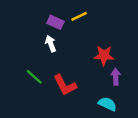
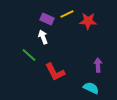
red star: (104, 55) -> (88, 21), moved
green line: (34, 77) -> (29, 55), moved

